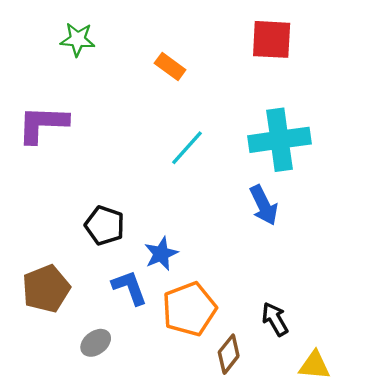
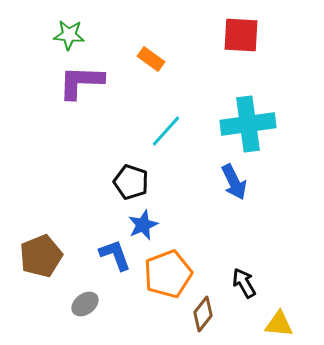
purple L-shape: (43, 124) -> (81, 82), moved
black pentagon: (105, 226) -> (131, 182), moved

